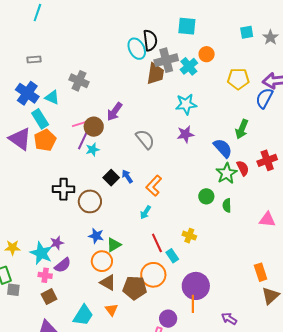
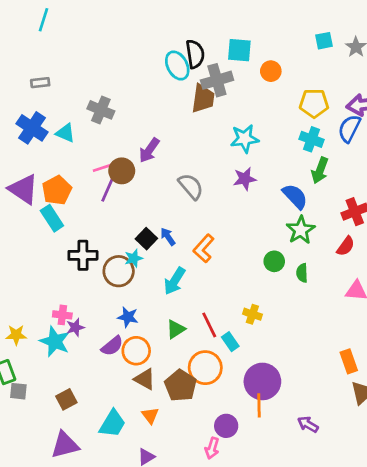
cyan square: (187, 26) -> (239, 50), moved
cyan cross: (189, 66) -> (312, 139), moved, turned -30
cyan rectangle: (40, 119) -> (52, 218), moved
cyan star: (93, 150) -> (134, 258), moved
red semicircle: (243, 168) -> (346, 246), moved, turned 63
cyan arrow: (145, 212) -> (175, 281), moved, size x1.5
green triangle: (114, 245) -> (176, 329), moved
purple semicircle: (63, 265) -> (112, 346), moved
pink cross: (45, 275) -> (62, 315), moved
brown pentagon: (135, 288) -> (181, 386), turned 30

